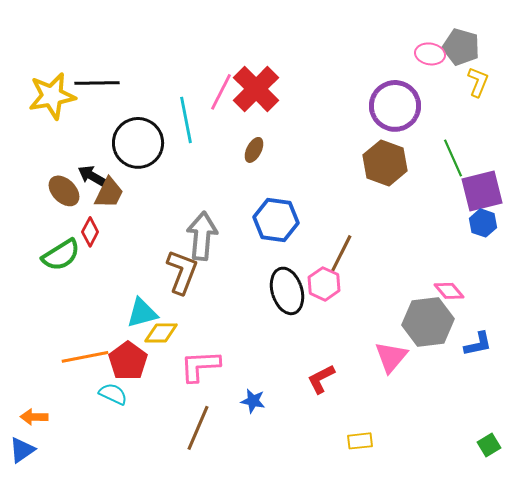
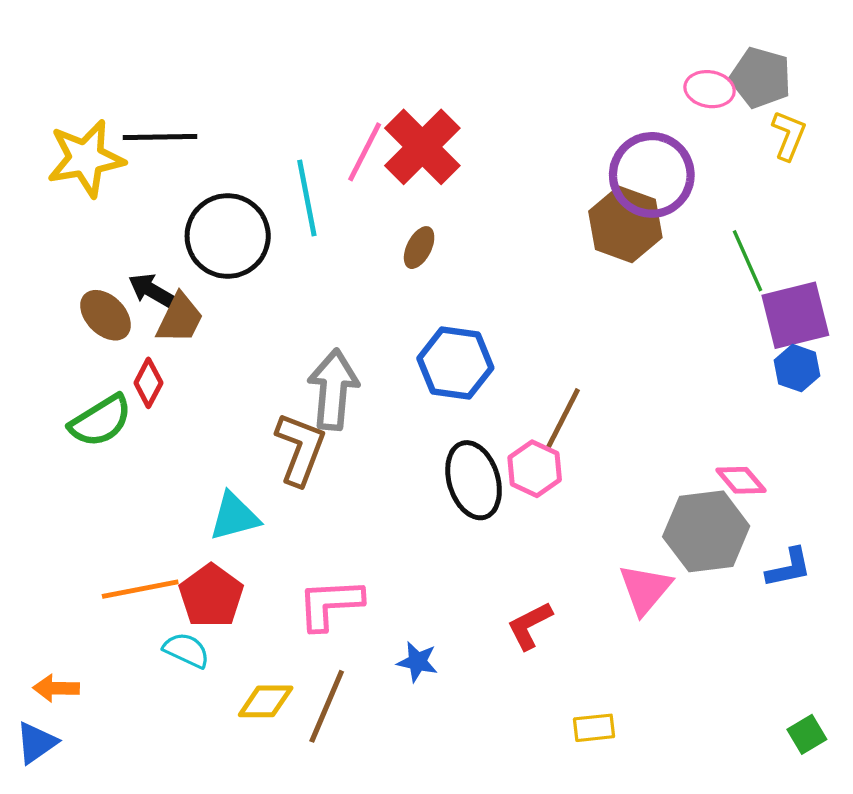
brown hexagon: (385, 163) -> (625, 224), moved
yellow diamond: (161, 333) -> (266, 701), moved

